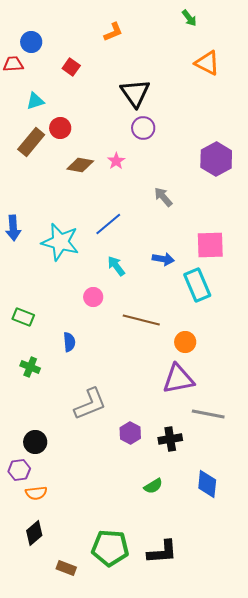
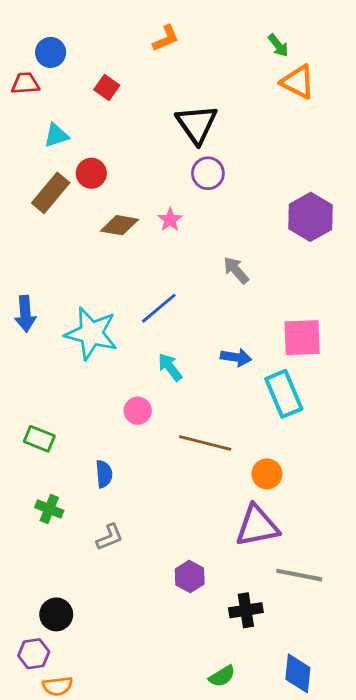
green arrow: (189, 18) -> (278, 45), moved
gray L-shape: (90, 404) -> (110, 537), moved, size x0.6
purple hexagon: (130, 433) -> (190, 576), moved

